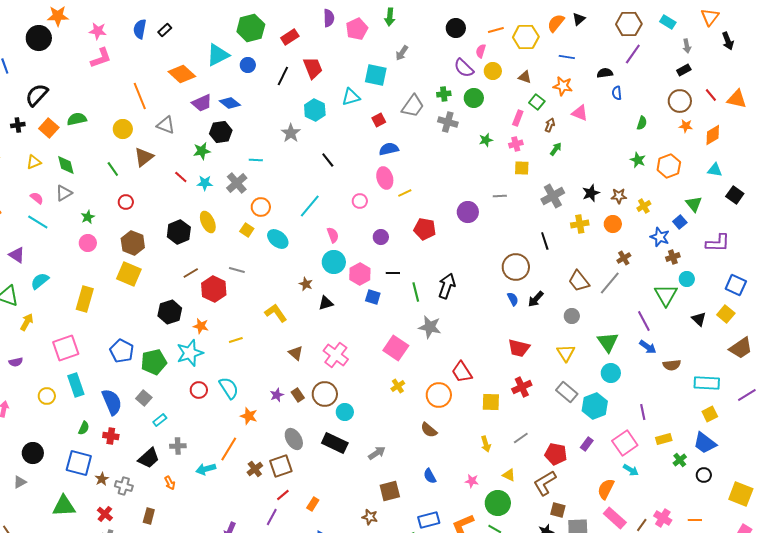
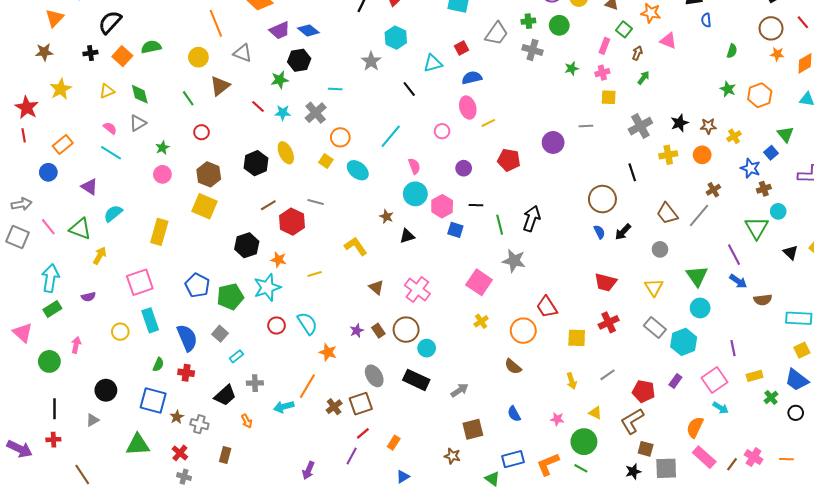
cyan triangle: (351, 97) -> (433, 63), moved

